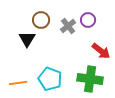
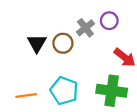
brown circle: (41, 20) -> (63, 43), moved

